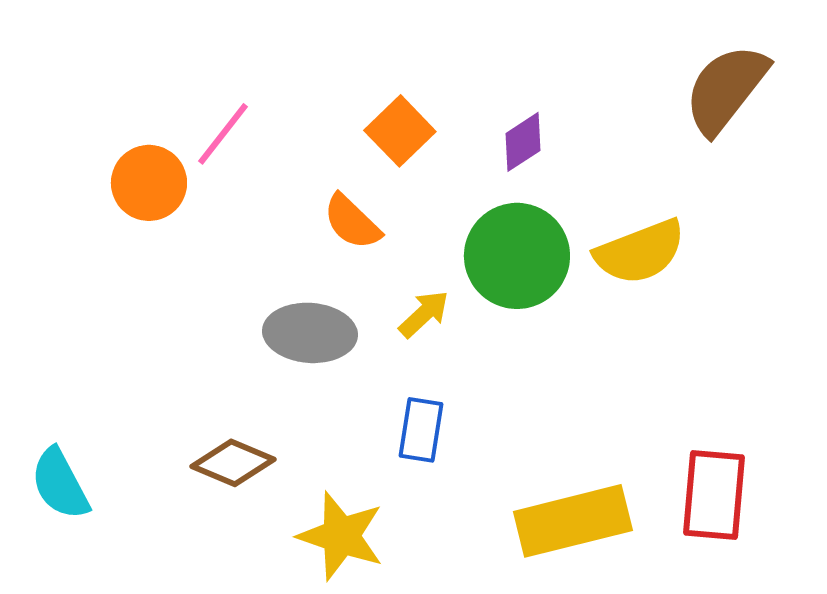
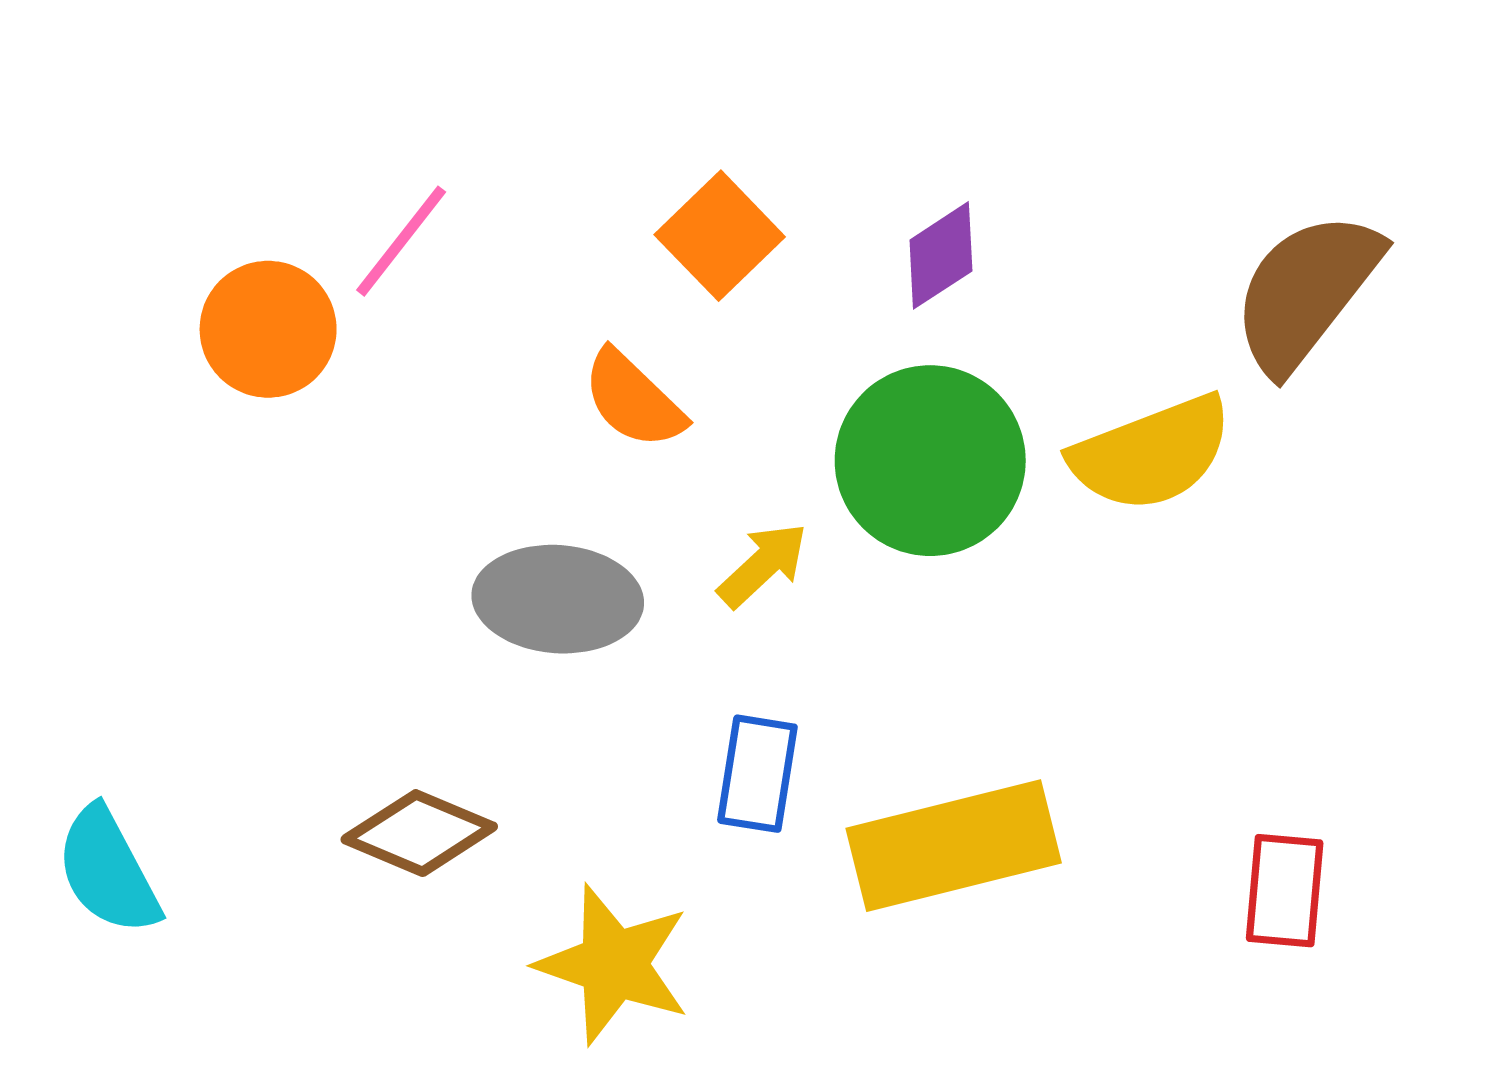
brown semicircle: (726, 89) -> (1306, 291), moved
red rectangle: (714, 495) -> (1285, 891), size x0.7
yellow rectangle: (573, 521) -> (954, 846), moved

